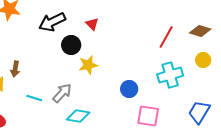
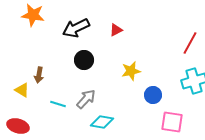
red triangle: (92, 24) -> (116, 30), turned 48
black circle: (71, 45) -> (84, 60), moved
yellow star: (88, 65) -> (131, 71), moved

